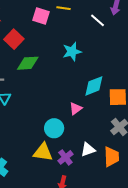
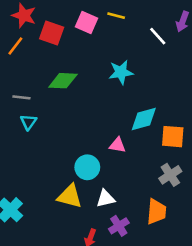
red square: (14, 39) -> (52, 33), moved, turned -30
pink triangle: (76, 108) -> (117, 145), turned 40
white triangle: (88, 150) -> (106, 199), moved
purple cross: (65, 157) -> (119, 226), moved

